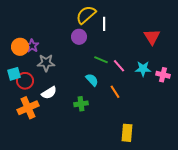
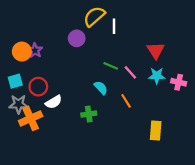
purple circle: (79, 37) -> (77, 38), moved
red triangle: (152, 37) -> (156, 50), moved
gray star: (46, 63) -> (19, 104), moved
red circle: (25, 81) -> (38, 87), moved
yellow rectangle: (127, 133) -> (156, 131), moved

